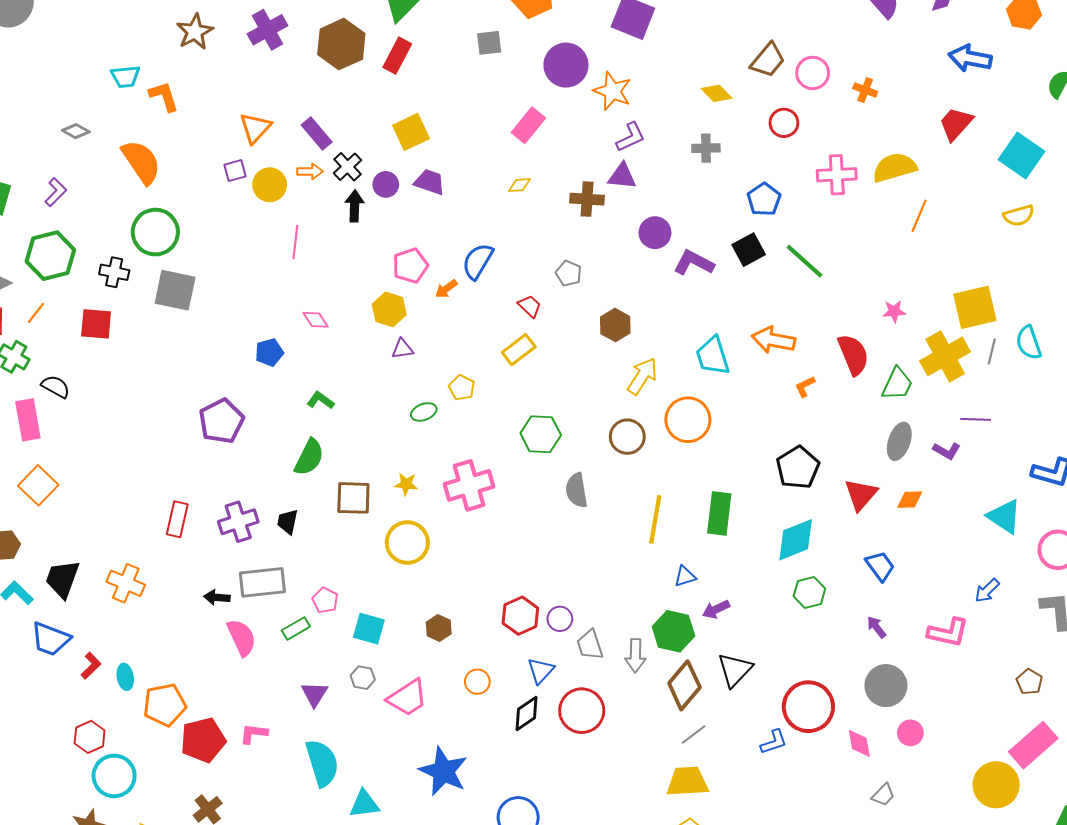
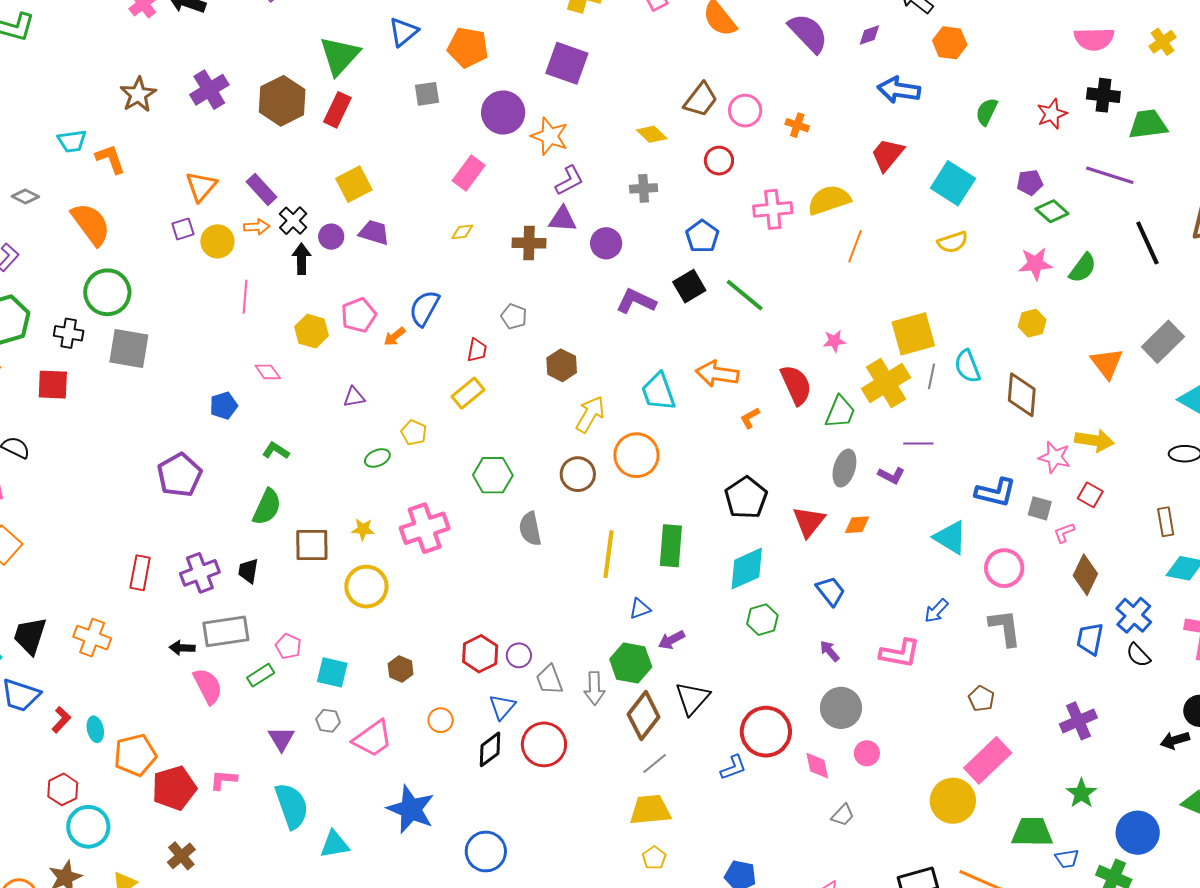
purple circle: (655, 233) -> (606, 243), moved
red trapezoid: (530, 306) -> (477, 350), turned 60
yellow hexagon: (389, 309) -> (312, 331), moved

